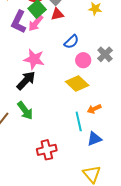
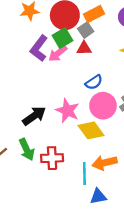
pink star: (34, 59) -> (67, 111), moved
pink circle: (83, 60) -> (103, 106), size x1.5
orange arrow: (94, 109) -> (105, 163), size x1.5
red cross: (47, 150) -> (52, 158), moved

